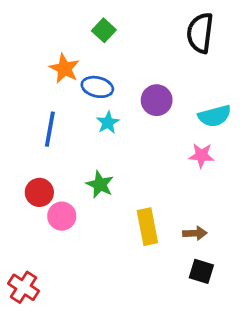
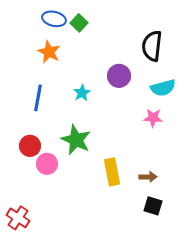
black semicircle: (200, 33) -> (152, 46), moved
blue ellipse: (97, 87) -> (54, 19), moved
green star: (100, 184) -> (76, 140), size x1.4

